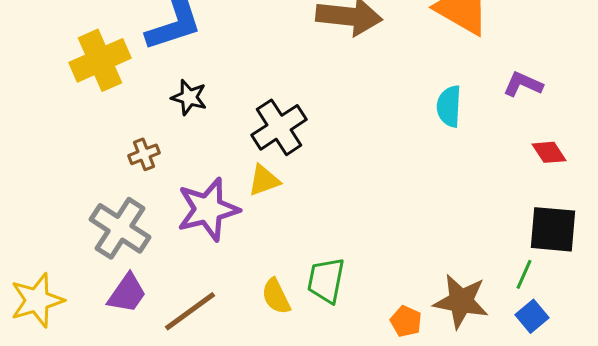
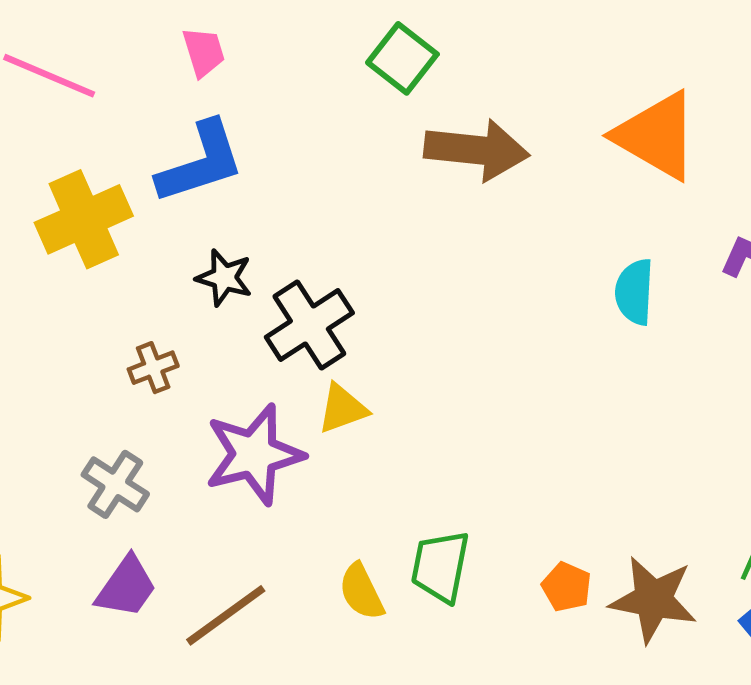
black cross: (279, 127) -> (309, 325), moved
gray cross: (120, 228) -> (115, 484), size x0.7
orange pentagon: (406, 321) -> (567, 587), moved

